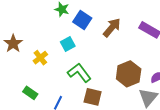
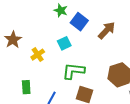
green L-shape: (79, 73) -> (73, 71), turned -50
green rectangle: (30, 93) -> (26, 87), turned 48

